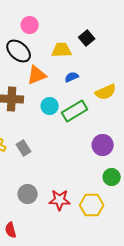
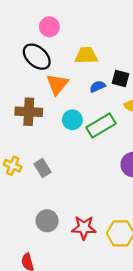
black square: (87, 38) -> (121, 78), moved, turned -35
orange triangle: (37, 75) -> (57, 84), turned -30

